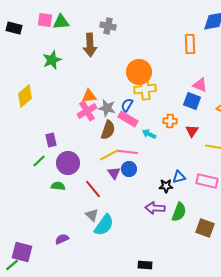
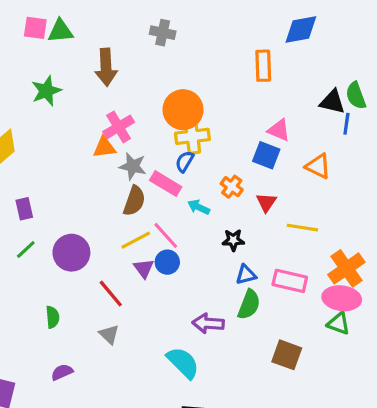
gray cross: (108, 26) -> (163, 33), moved
blue semicircle: (127, 105) -> (185, 162), moved
pink cross: (87, 111) -> (119, 127), moved
orange cross: (170, 121) -> (232, 187), turned 32
purple rectangle: (51, 140) -> (24, 209), moved
pink line: (128, 152) -> (166, 235), turned 42
green semicircle: (58, 186) -> (53, 317), moved, turned 80
black star: (166, 186) -> (233, 240), moved
green semicircle: (179, 212) -> (249, 305), moved
cyan semicircle: (104, 225) -> (183, 363), moved, turned -80

